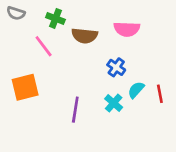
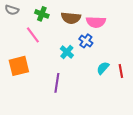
brown semicircle: (85, 36) -> (71, 18), moved
blue cross: (116, 67) -> (86, 41), moved
cyan cross: (114, 103) -> (67, 52), moved

